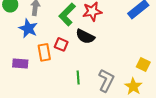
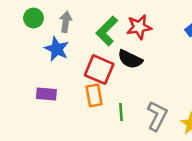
red square: (61, 44) -> (99, 70), size x1.6
orange rectangle: (44, 52) -> (94, 95), moved

